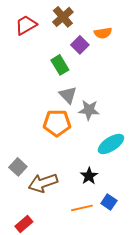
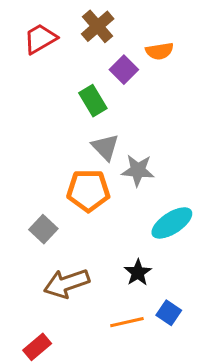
gray square: (18, 167) -> (43, 229), moved

